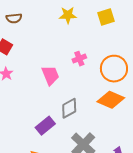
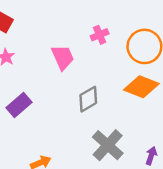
purple rectangle: (45, 126) -> (19, 105), moved

